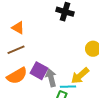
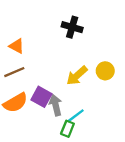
yellow arrow: (80, 76) -> (77, 76), moved
cyan line: (68, 87) -> (76, 116), turned -35

